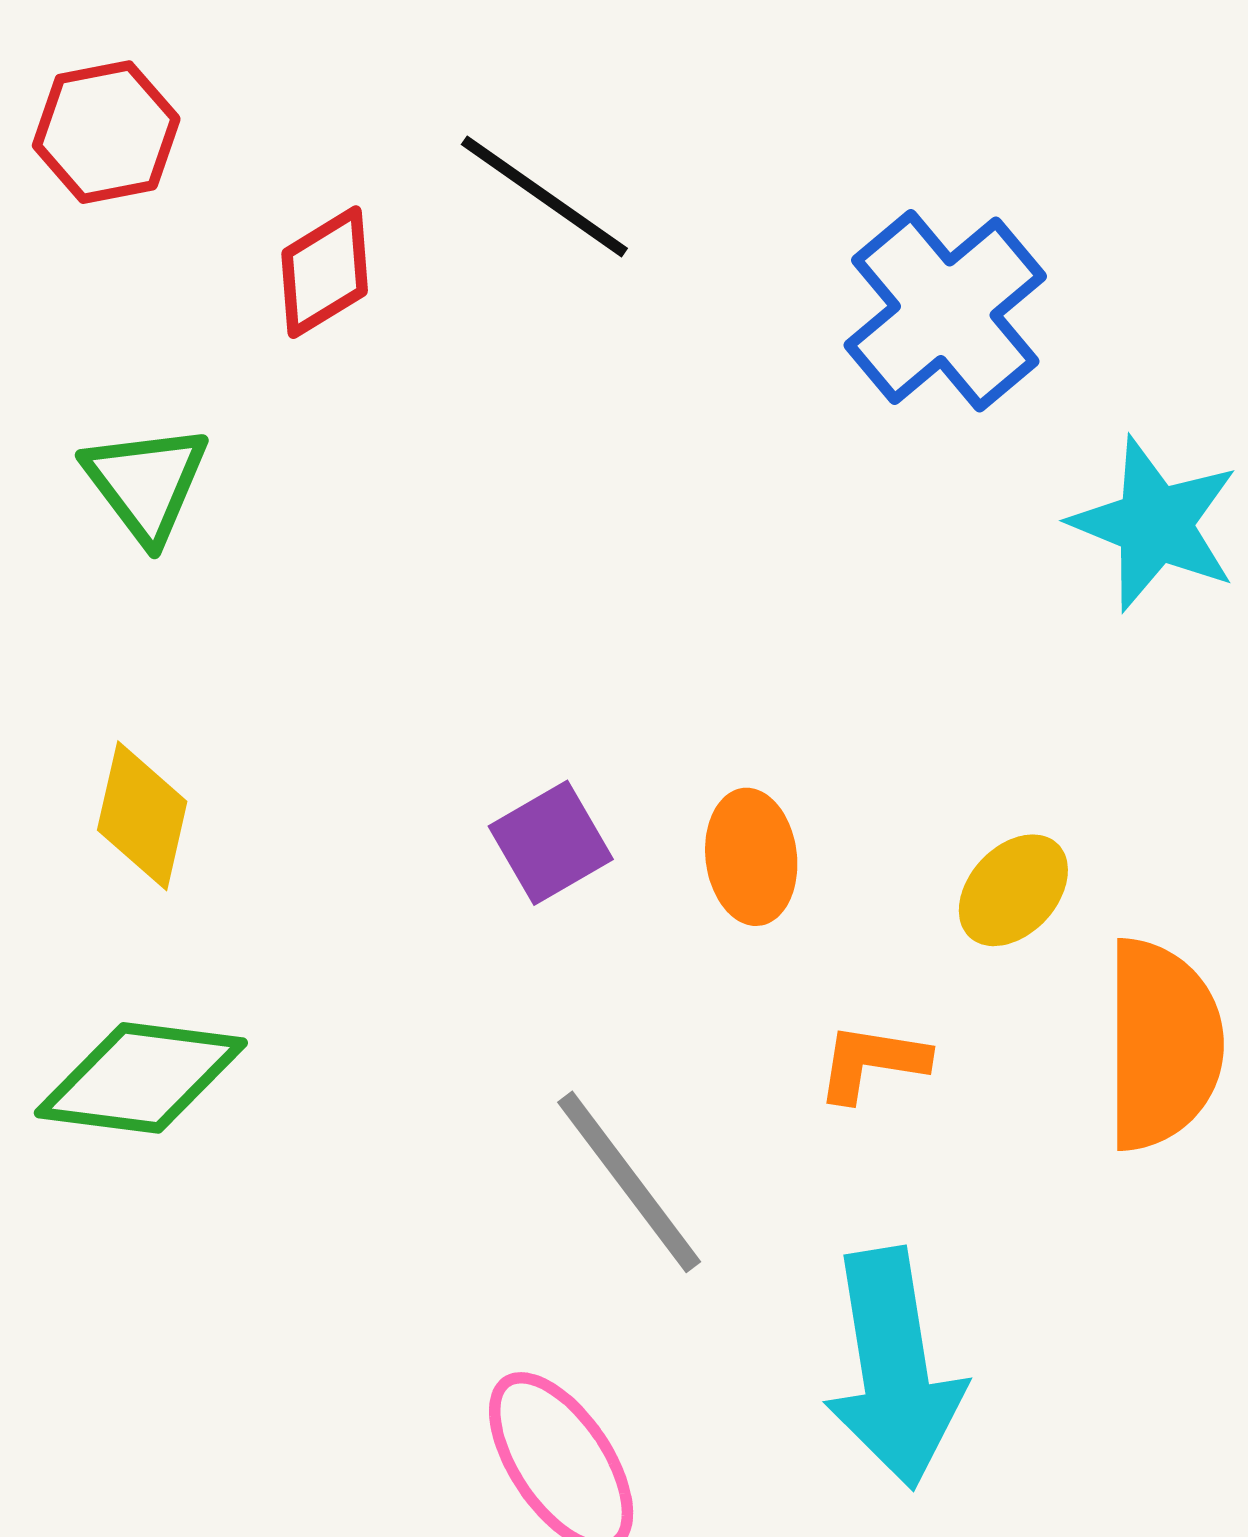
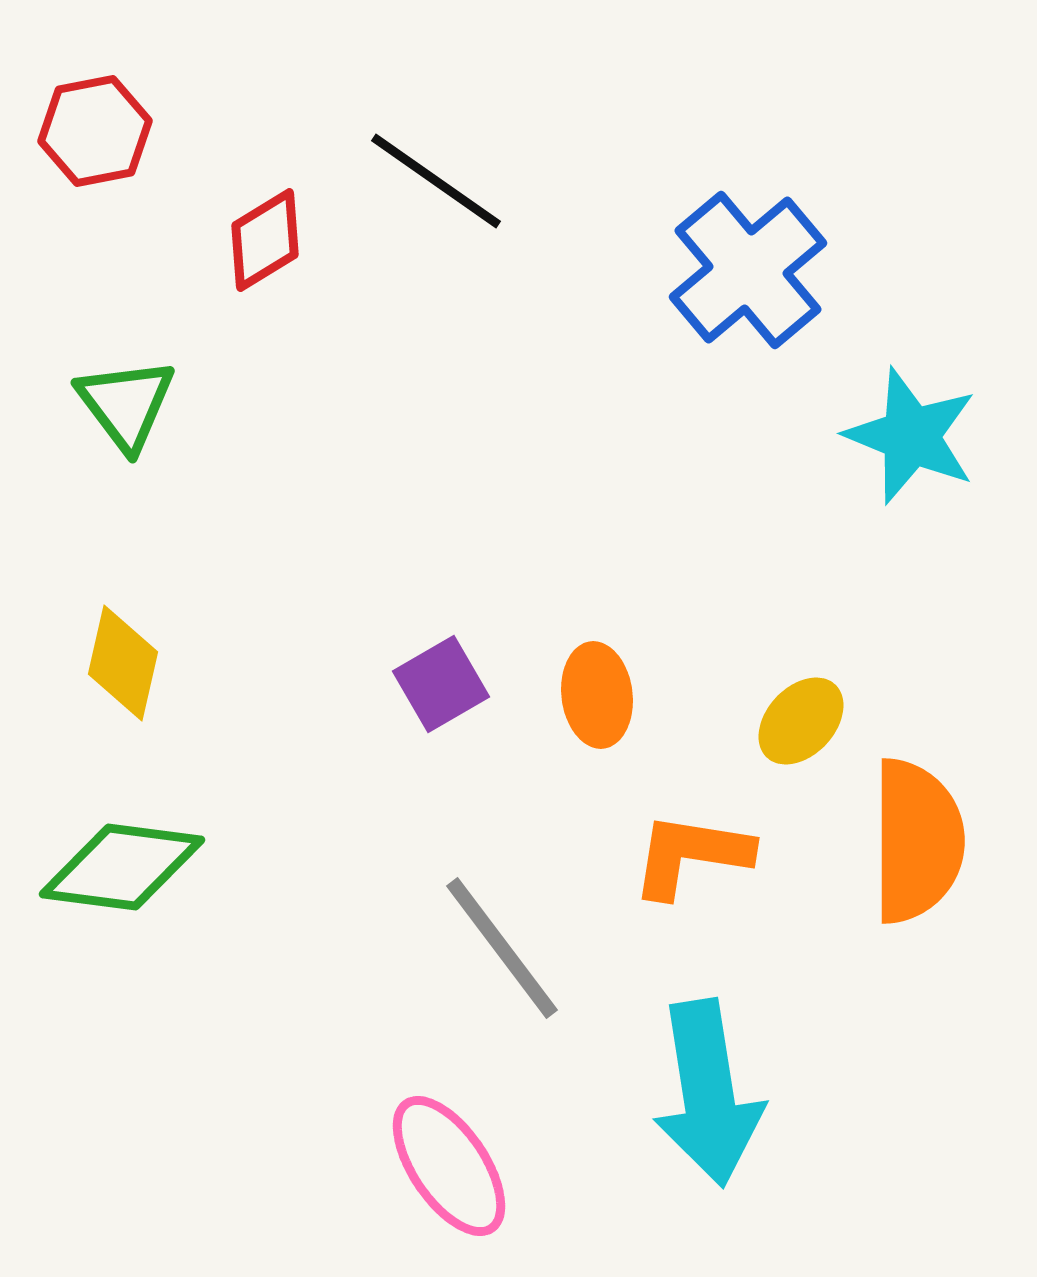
orange L-shape: (872, 1062) -> (691, 855), size x1.4

